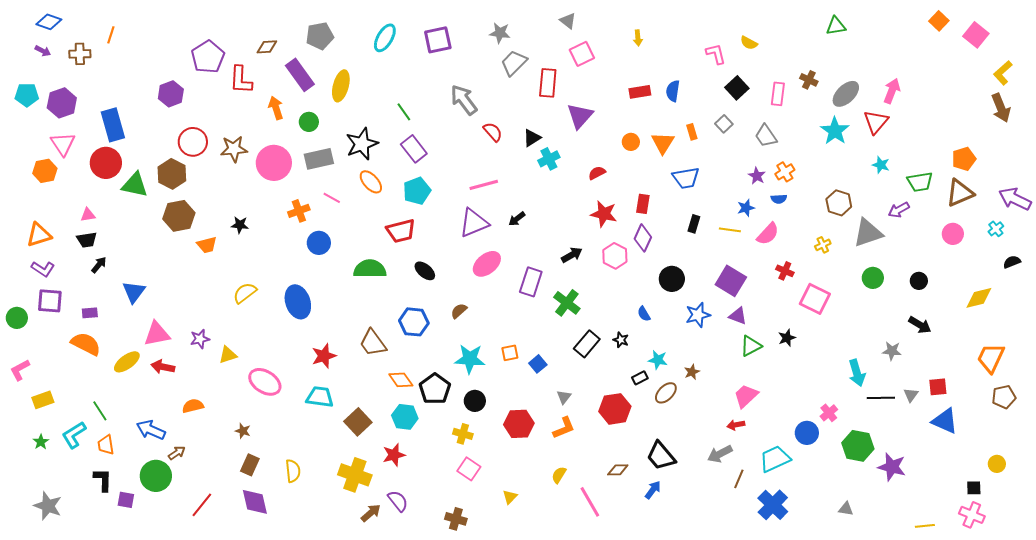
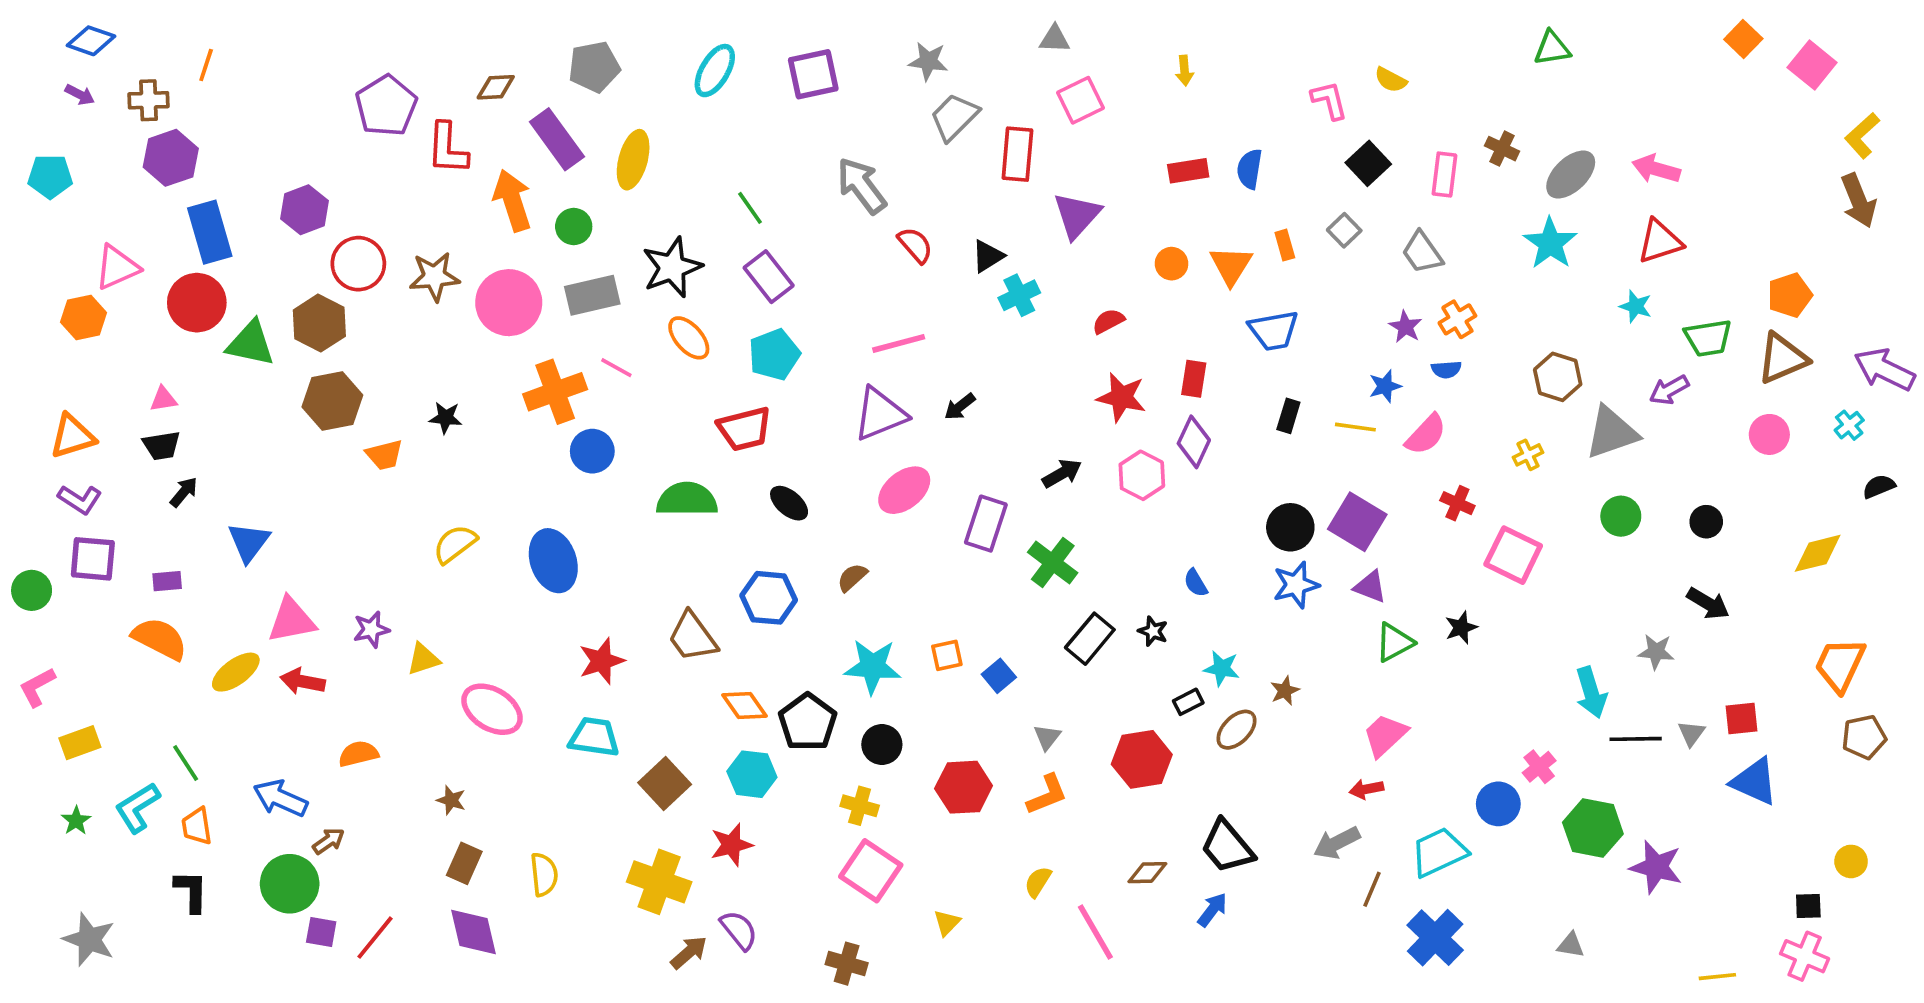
gray triangle: (568, 21) -> (1055, 39), turned -36
pink arrow: (892, 91) -> (1656, 169), turned -95
purple hexagon: (171, 94) -> (304, 210), moved
purple hexagon: (62, 103) -> (171, 158), moved
orange arrow: (276, 108) -> (512, 201), size x1.4
red triangle: (876, 122) -> (1660, 241), moved, turned 32
pink triangle: (63, 144) -> (117, 267), turned 40
orange cross: (299, 211) -> (555, 392), size x1.5
black circle: (672, 279) -> (1290, 527), moved
pink square: (469, 469) -> (871, 871), size x1.4
purple square: (126, 500) -> (321, 932), moved

